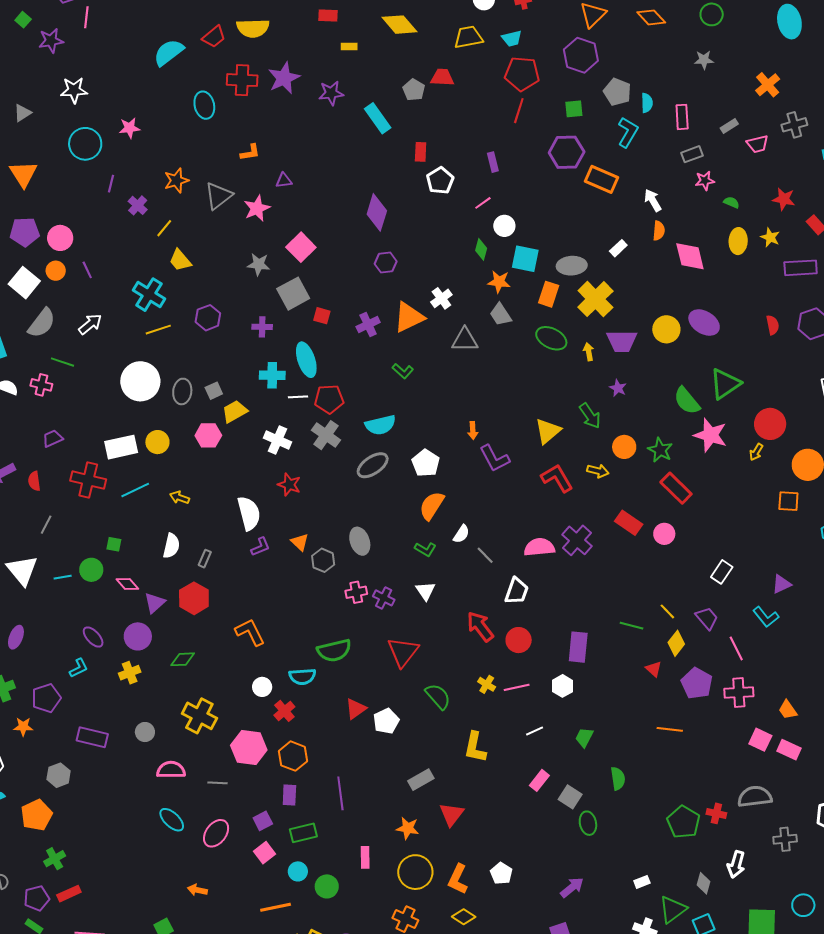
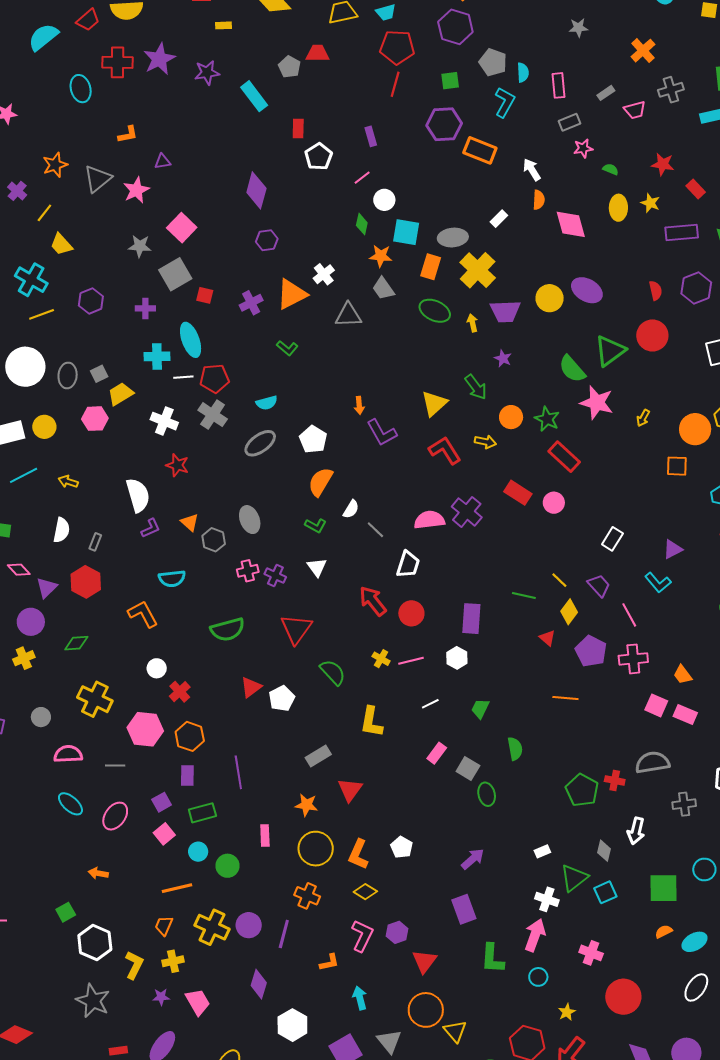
red circle: (770, 424) -> (652, 335), moved
cyan semicircle: (380, 425) -> (267, 403), size x0.7
cyan semicircle: (302, 676) -> (172, 579), moved

